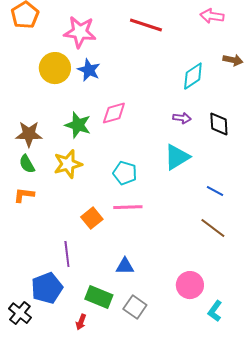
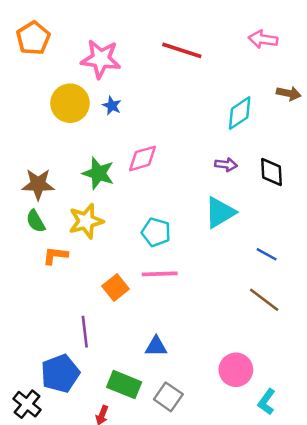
blue star: (89, 70) -> (112, 106), size x0.7
orange L-shape: (24, 195) -> (55, 256), moved

